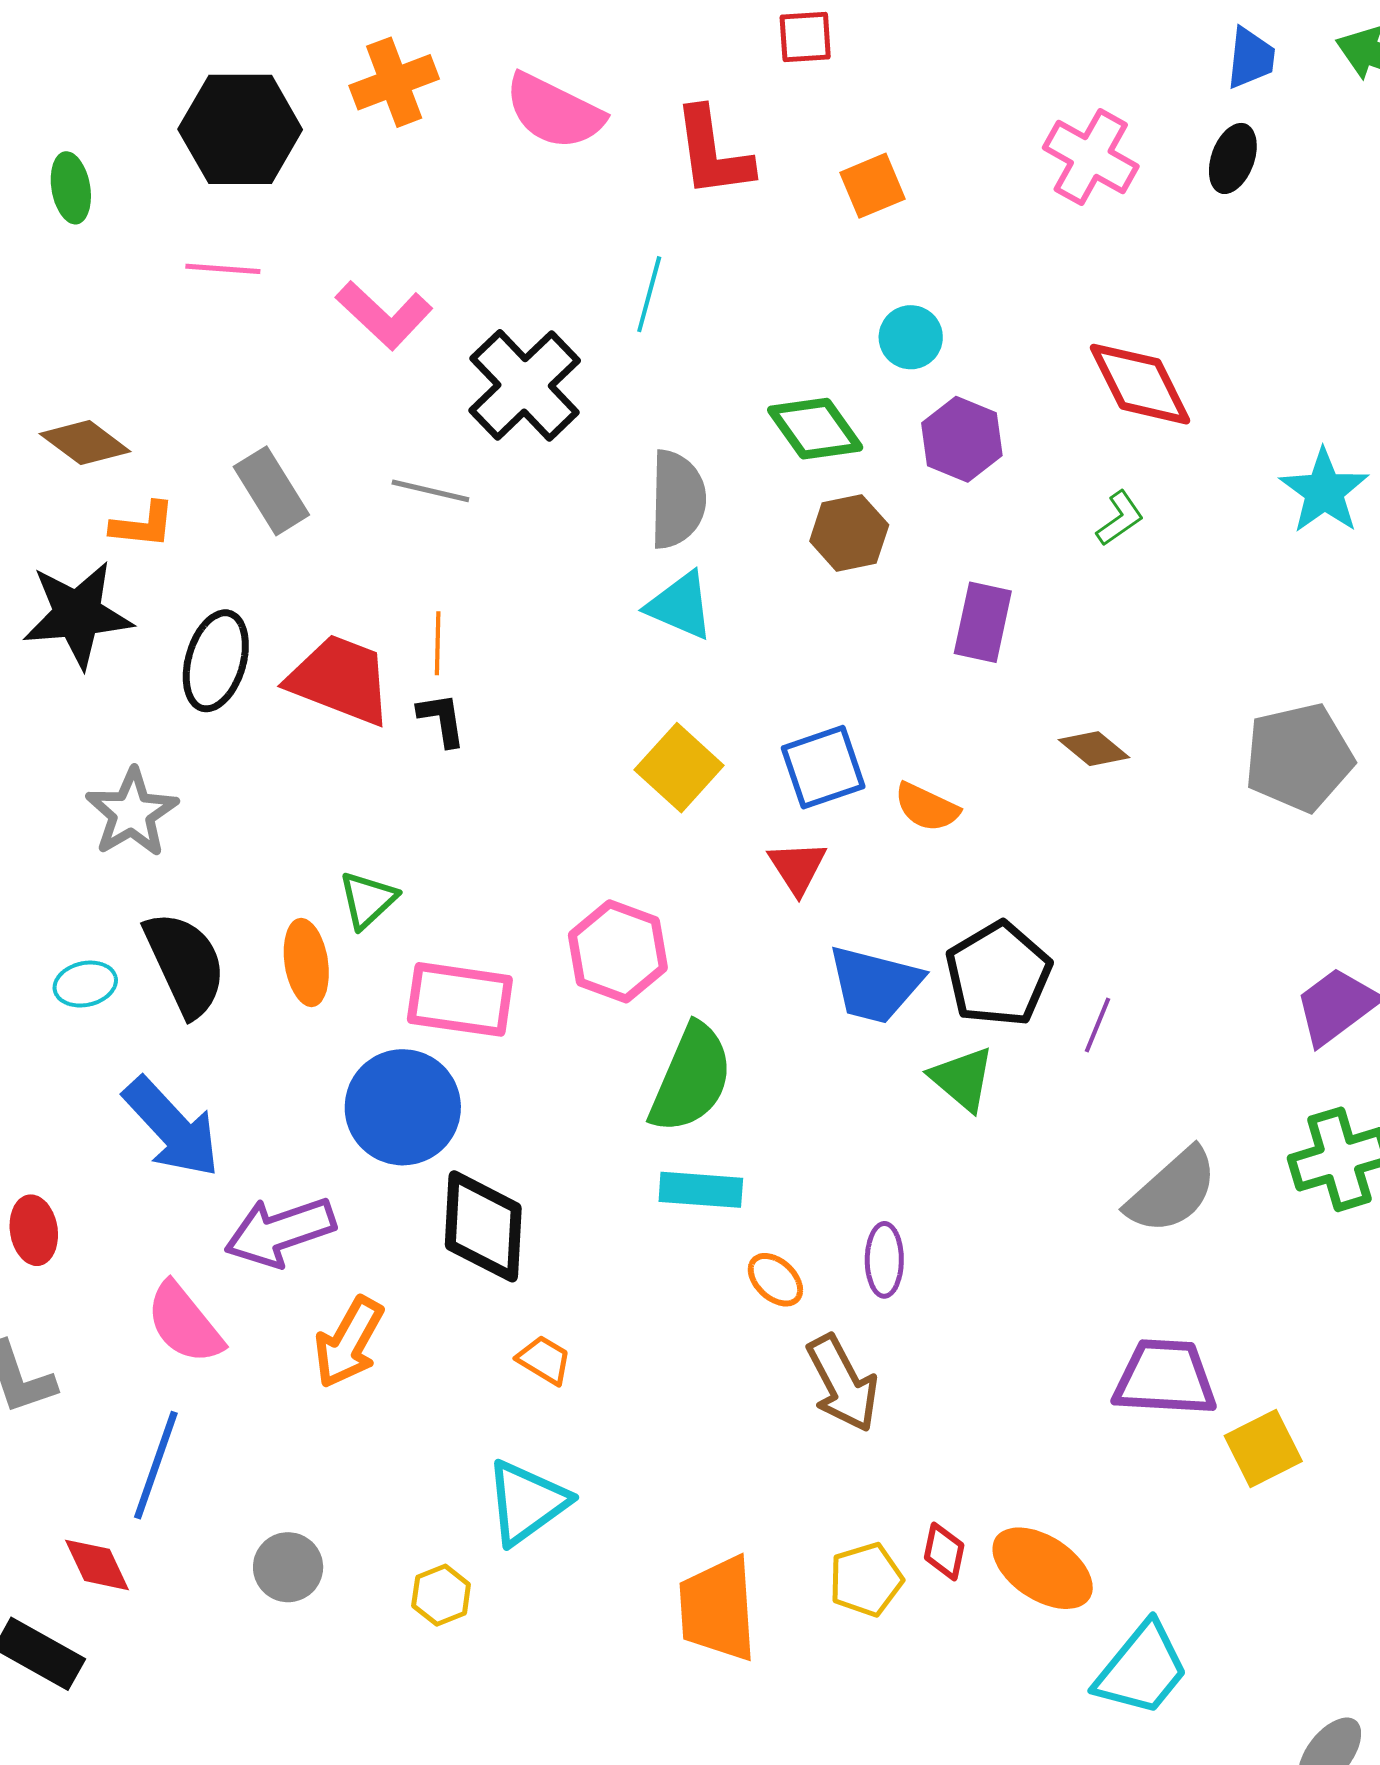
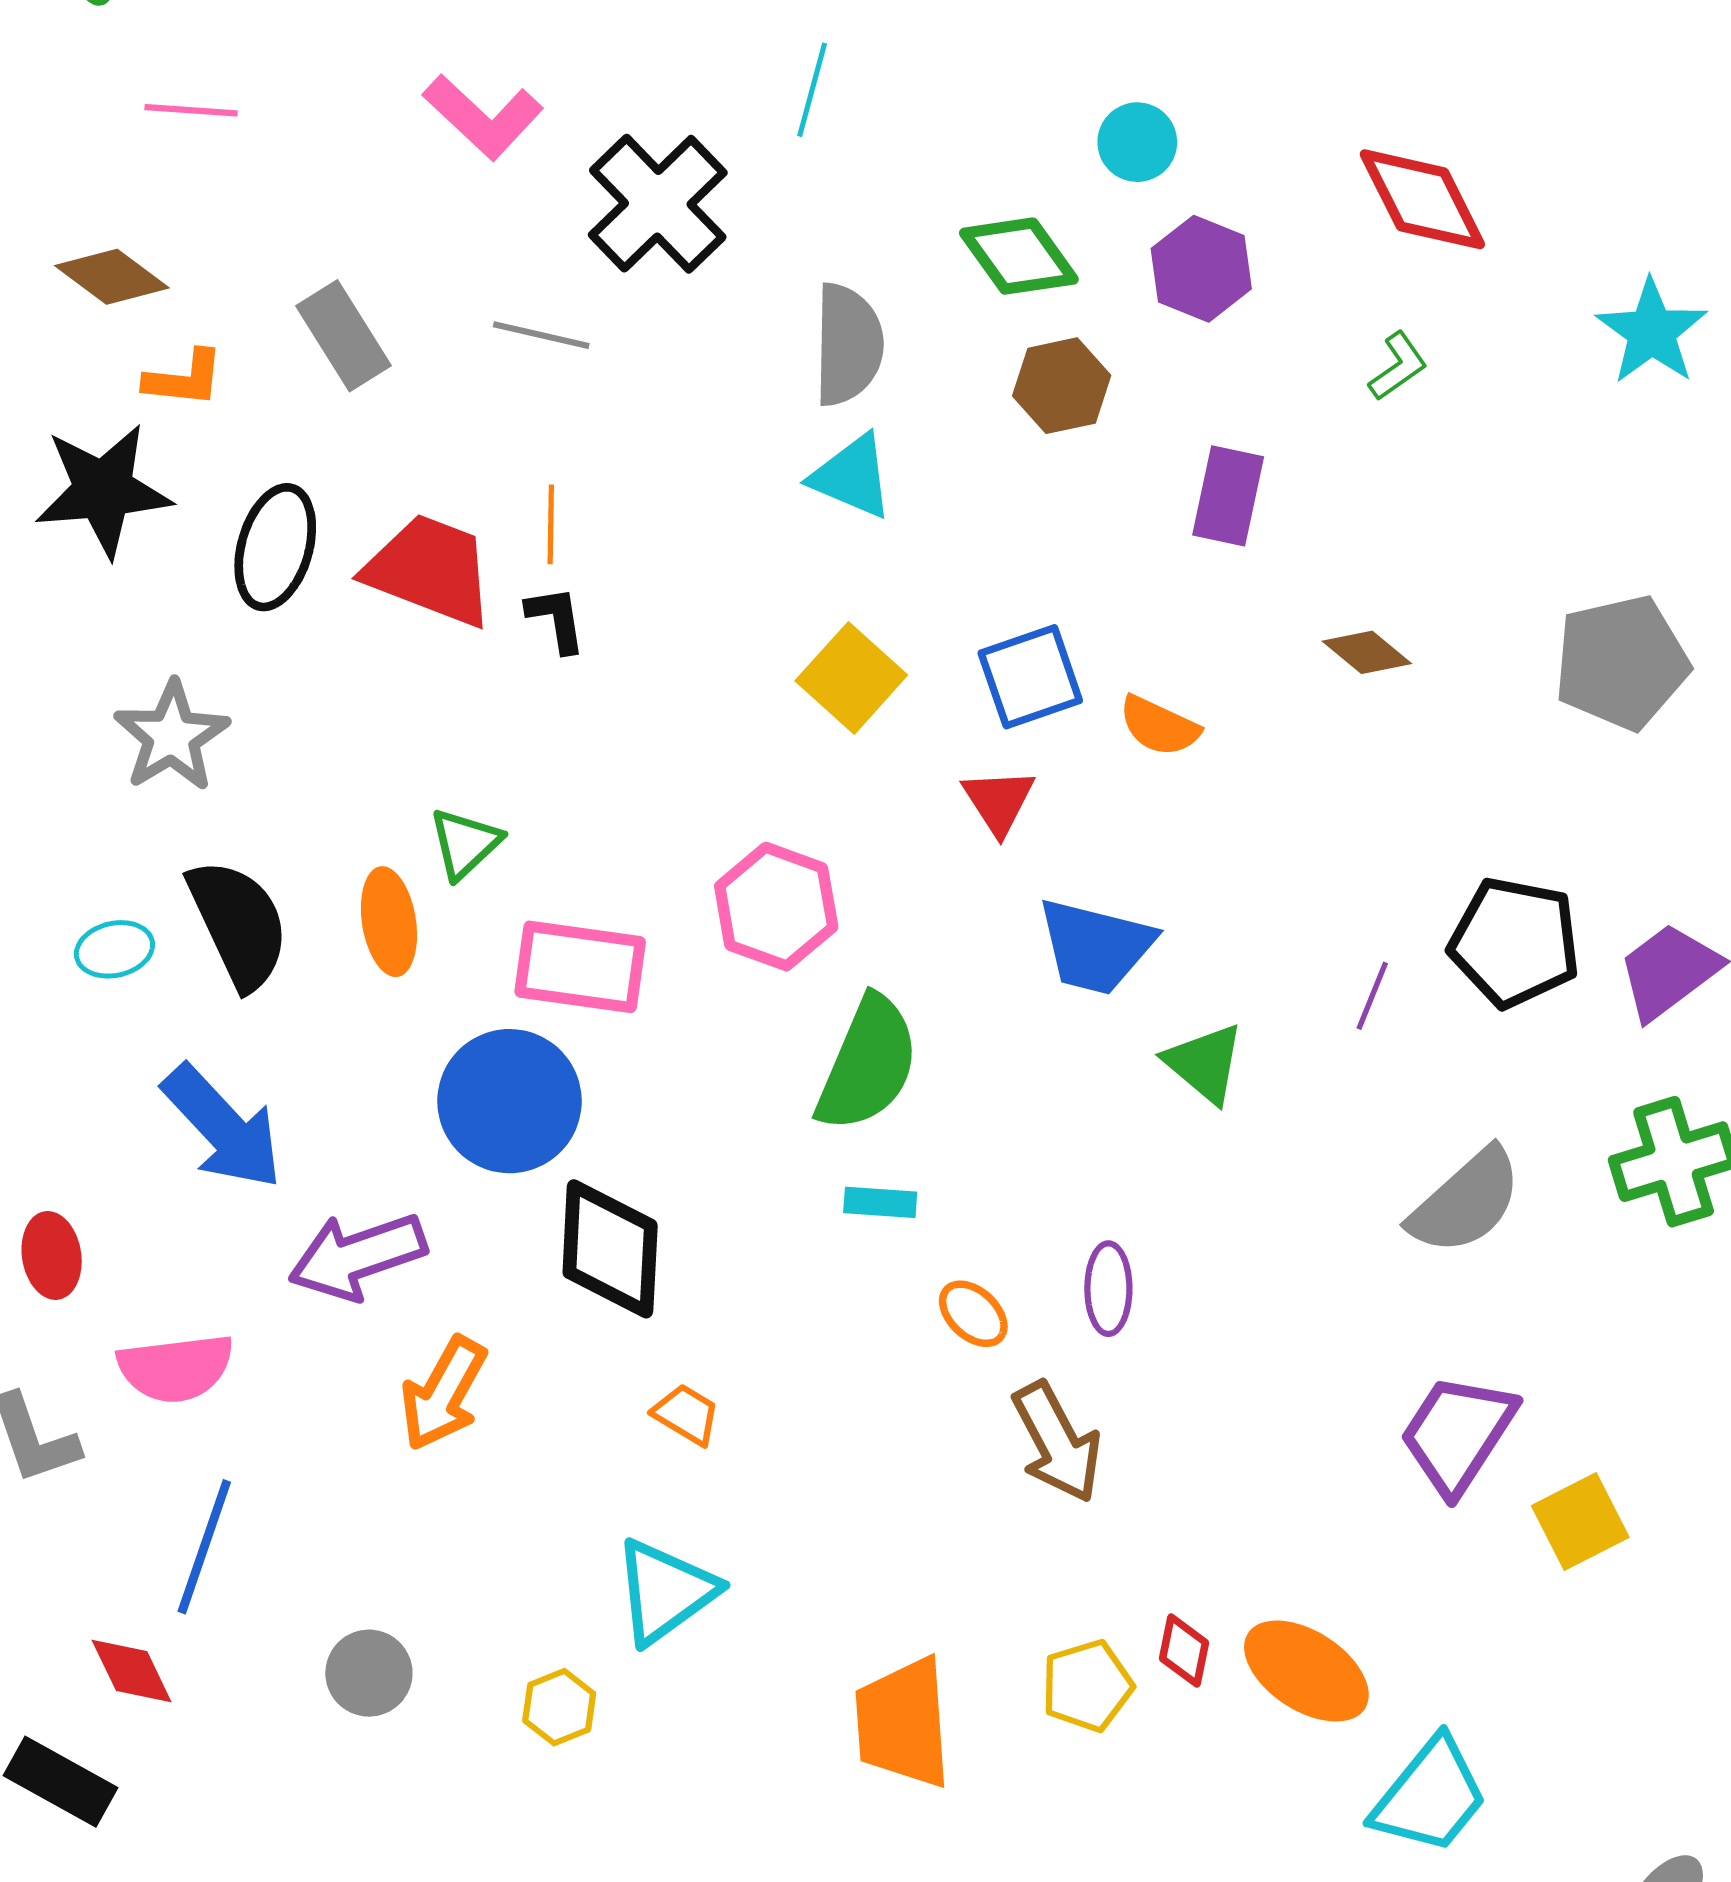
pink line: (223, 269) -> (191, 110), moved
black pentagon: (998, 974) -> (1515, 942), moved, turned -30
cyan rectangle: (701, 1190) -> (880, 1202), size x0.7
pink semicircle: (184, 1323) -> (176, 1368), moved, turned -58
purple trapezoid: (1165, 1378) -> (1458, 1434), turned -60

